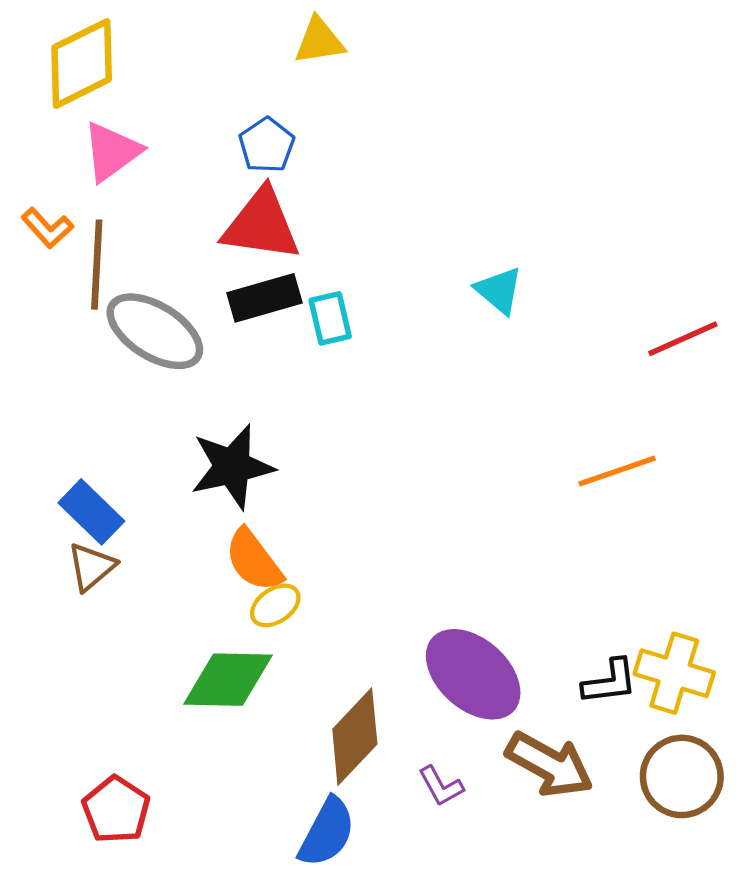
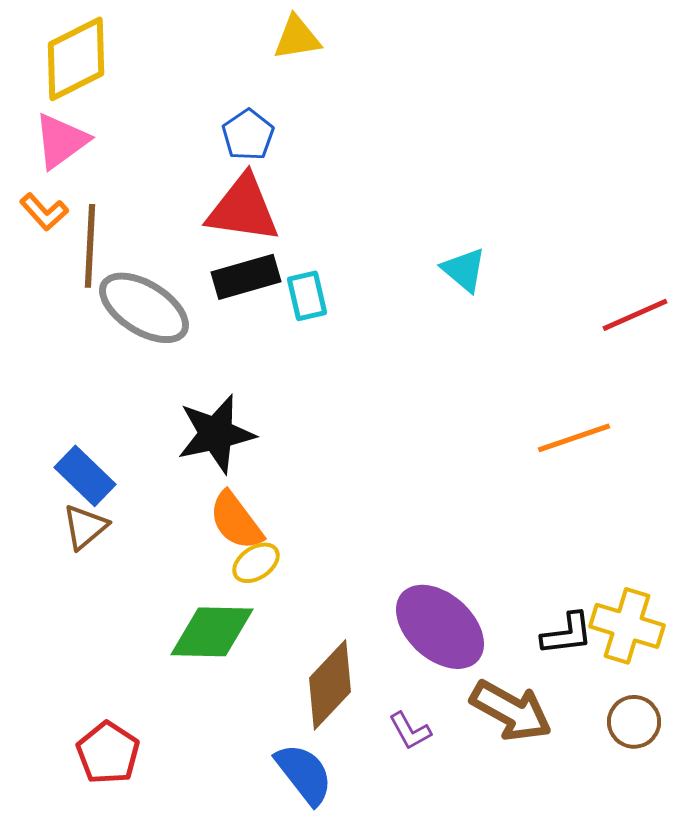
pink triangle: (112, 152) -> (61, 141), moved
brown circle: (682, 776) -> (634, 722), size x0.7
blue semicircle: (327, 832) -> (304, 774), turned -66

